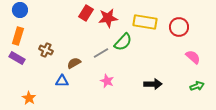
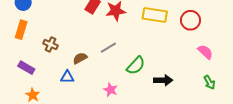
green semicircle: (123, 42) -> (136, 66), moved
purple rectangle: (17, 58) -> (26, 68), moved
pink star: (107, 81) -> (111, 90), moved
green arrow: (197, 86) -> (209, 82), turned 80

